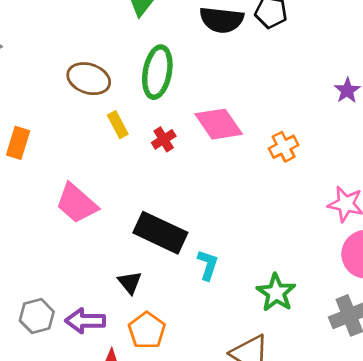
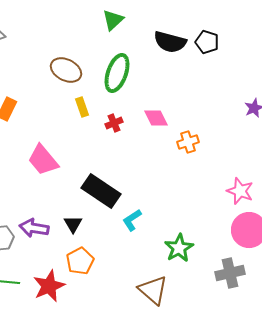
pink diamond: (219, 124) -> (156, 118), size x0.7
orange cross: (284, 147) -> (188, 142), moved
cyan L-shape: (208, 265) -> (132, 220), turned -150
purple arrow: (85, 321) -> (34, 228), moved

